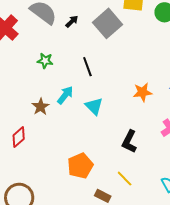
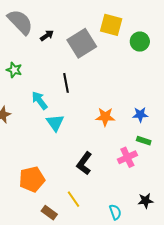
black line: (87, 67) -> (66, 83), moved
cyan arrow: (65, 95) -> (40, 100), moved, turned -84

